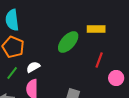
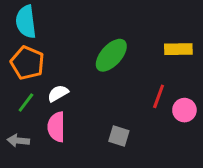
yellow rectangle: (96, 29) -> (178, 49), moved
red line: (99, 60) -> (159, 96), moved

